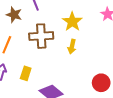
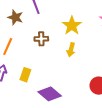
brown cross: (41, 36) -> (41, 39), size x0.6

